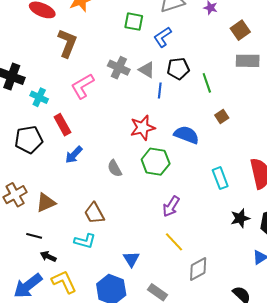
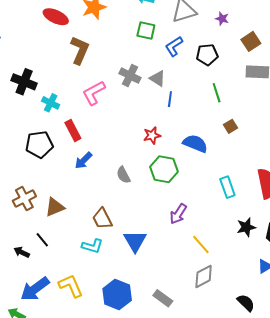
black pentagon: (178, 69) -> (207, 55), moved
red star: (143, 128) -> (152, 135), size x0.7
black line: (34, 236) -> (42, 240), turned 35
yellow line: (174, 242) -> (201, 245), moved
black arrow: (48, 256) -> (22, 252), moved
blue triangle: (131, 259) -> (135, 241), moved, size x1.4

